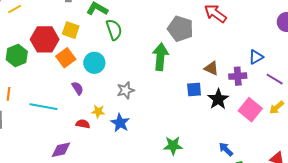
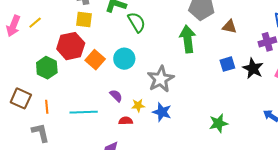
yellow square: (71, 30) -> (84, 20), moved
brown triangle: (211, 68) -> (230, 27), moved
purple semicircle: (78, 88) -> (116, 96), moved
gray star: (126, 90) -> (161, 79), size x1.5

